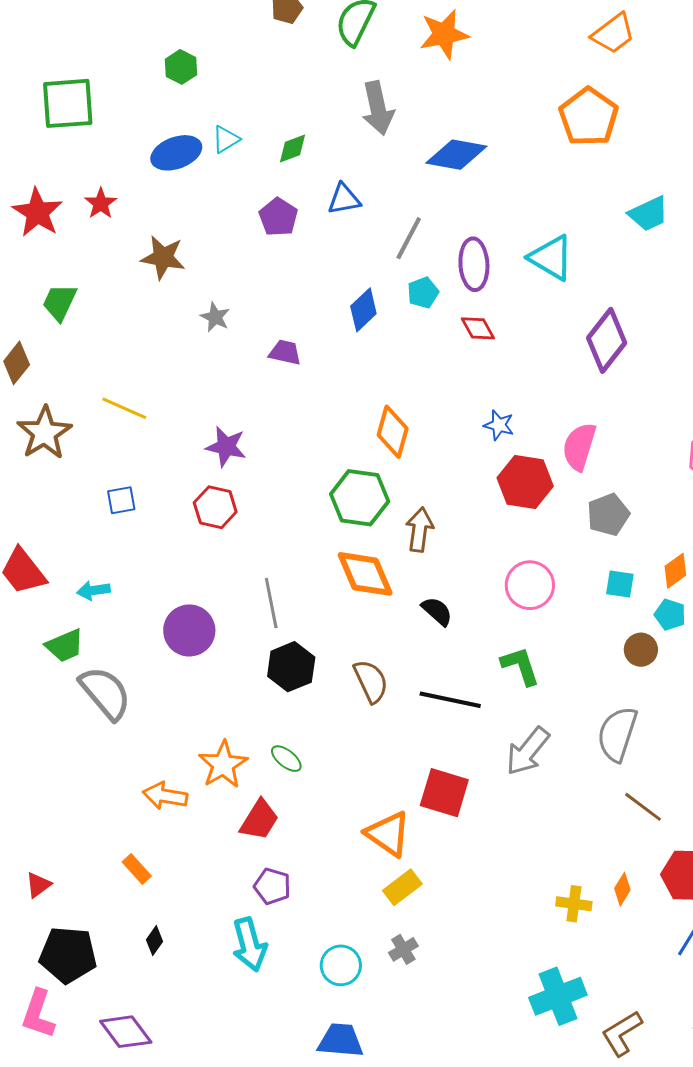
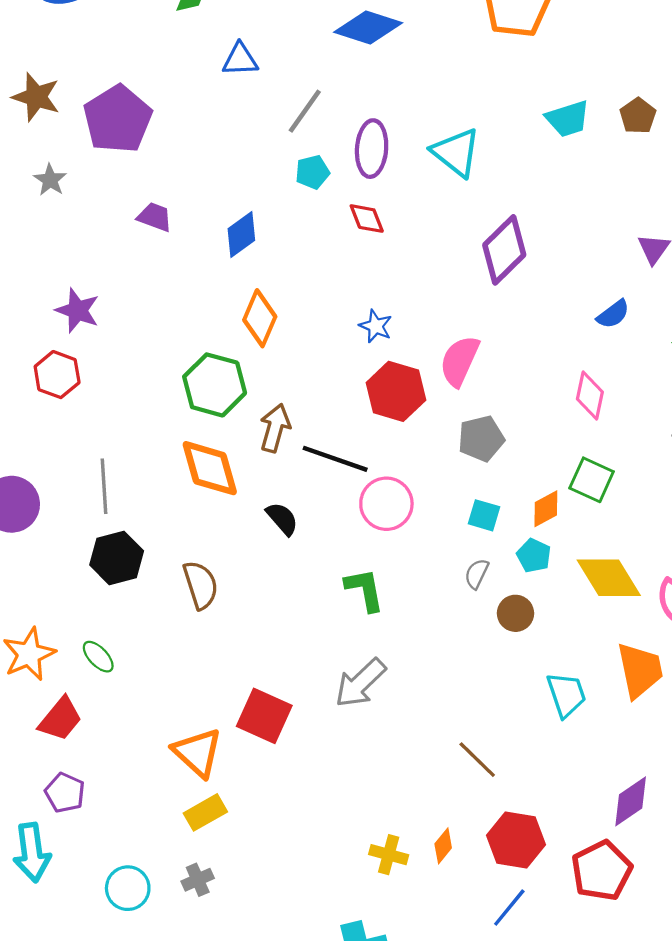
purple pentagon: (278, 217) -> (118, 119), moved, size x1.6
blue diamond: (363, 310) -> (241, 234), moved
gray star: (215, 317) -> (50, 180), moved
brown circle: (641, 650) -> (516, 613), moved
black line: (450, 700) -> (335, 459), moved
gray semicircle: (617, 734) -> (477, 574), moved, size x0.5

